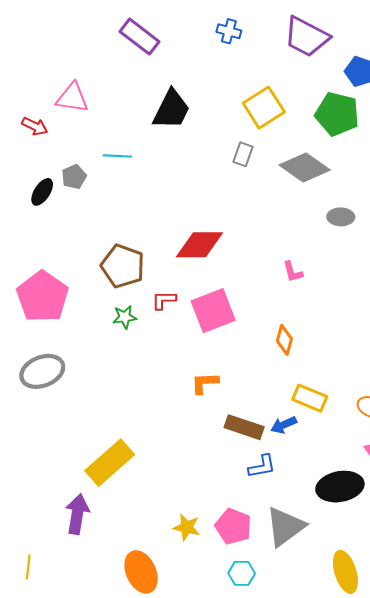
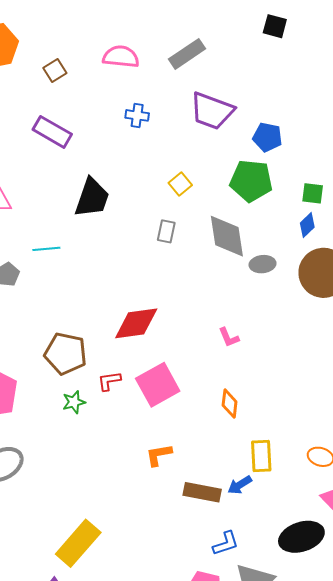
yellow square: (264, 108) -> (180, 184), size x0.6
gray diamond: (305, 168) -> (227, 236), turned 54
gray ellipse: (341, 217) -> (263, 264), moved
yellow rectangle: (310, 398) -> (261, 456), turned 72
blue L-shape: (262, 466) -> (226, 543), moved

